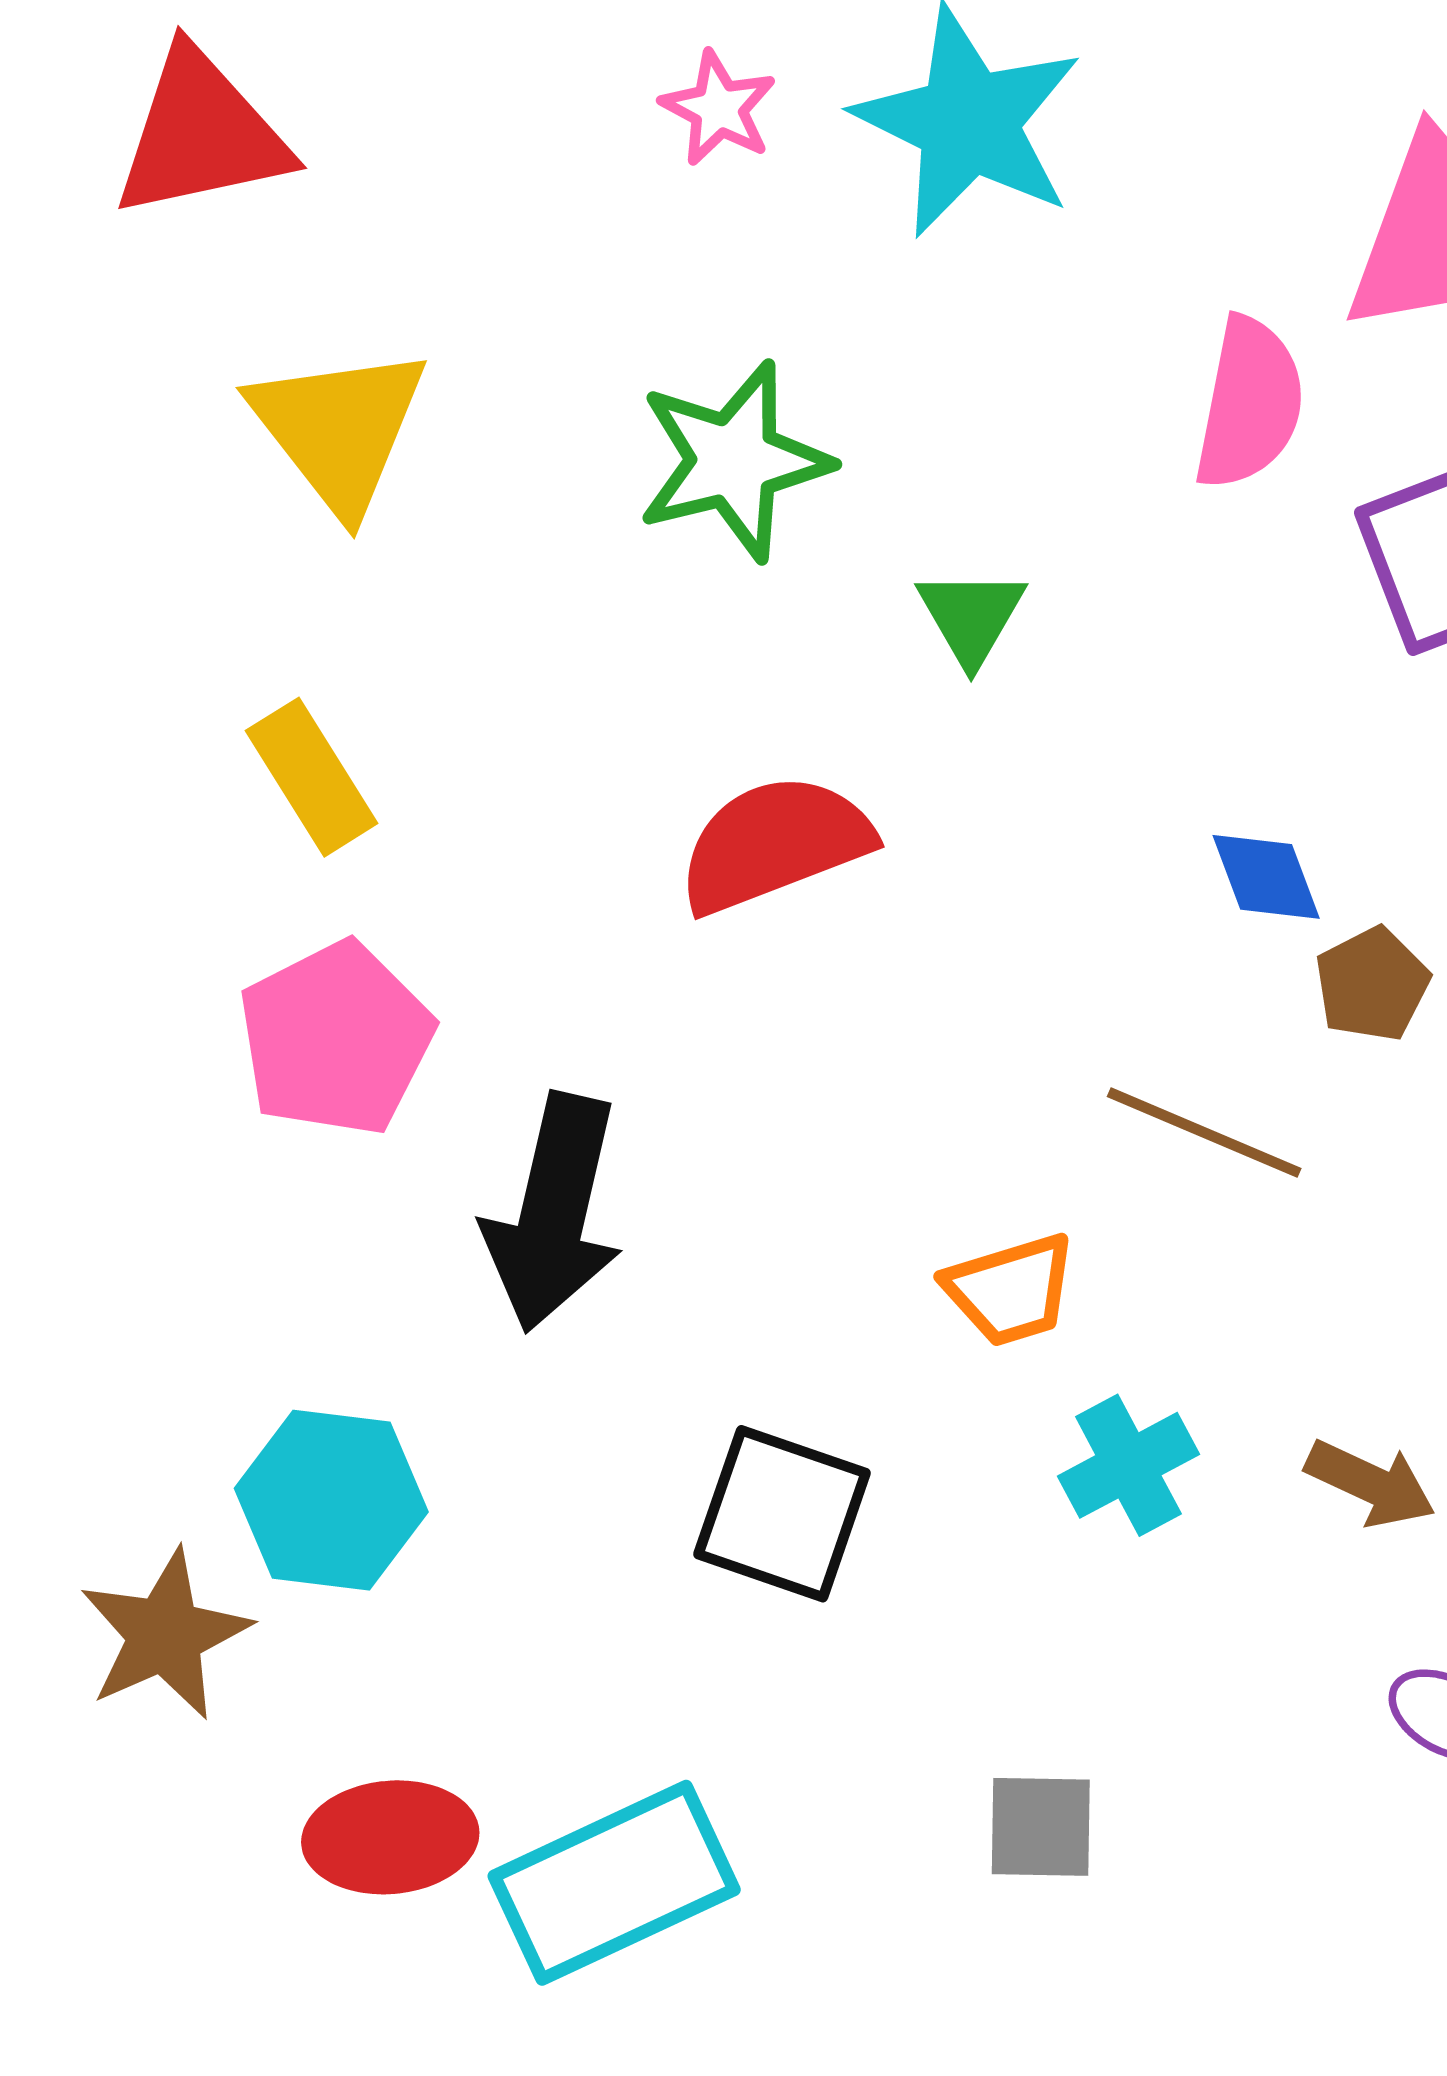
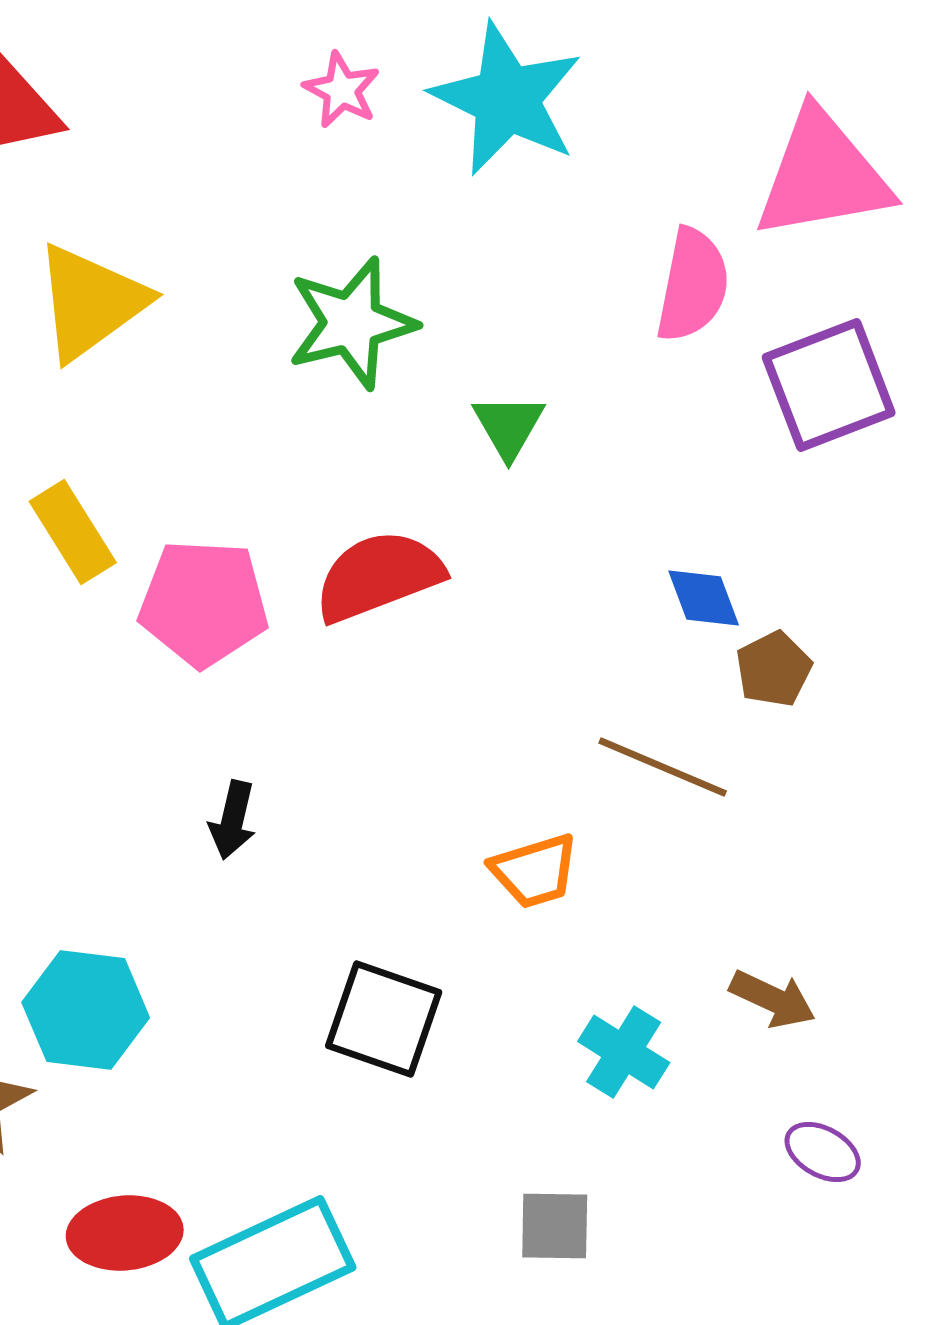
yellow triangle: (339, 429) -> (91, 302), turned 32
pink pentagon: (336, 1039) -> (204, 603), moved, turned 30
black arrow: (554, 1213) -> (233, 820), size x0.5
cyan cross: (1128, 1465) -> (624, 1052), moved, turned -30

